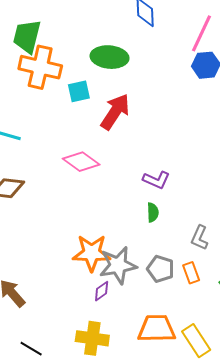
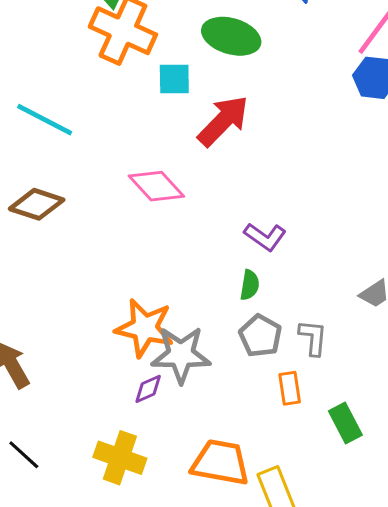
gray L-shape: (200, 238) -> (313, 338), turned 150
gray pentagon: (161, 269) -> (260, 336), moved

